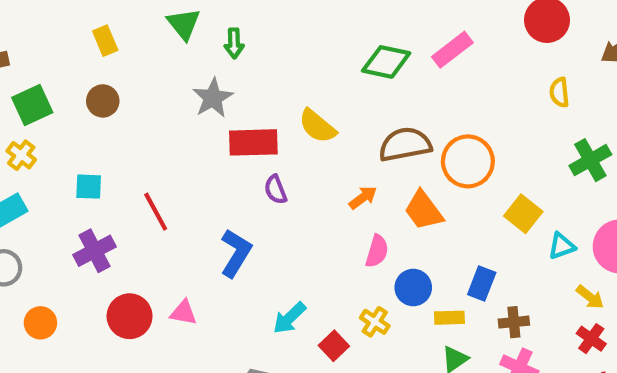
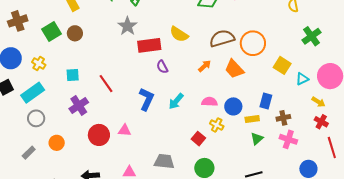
green square: (32, 105) -> (51, 31), moved
pink semicircle: (377, 251) -> (209, 102), moved, turned -98
cyan arrow: (289, 318) -> (176, 101), moved

